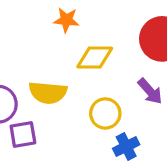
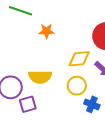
yellow diamond: (95, 58) -> (79, 59), moved
blue cross: (126, 146) -> (92, 104), turned -35

